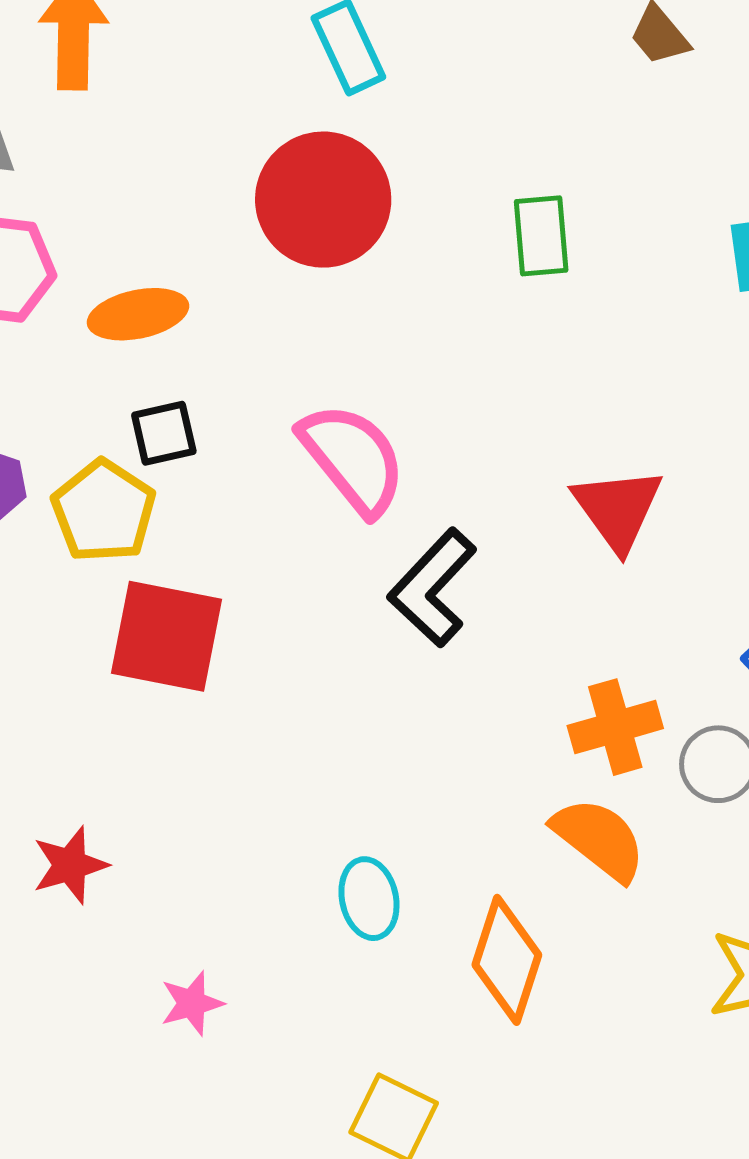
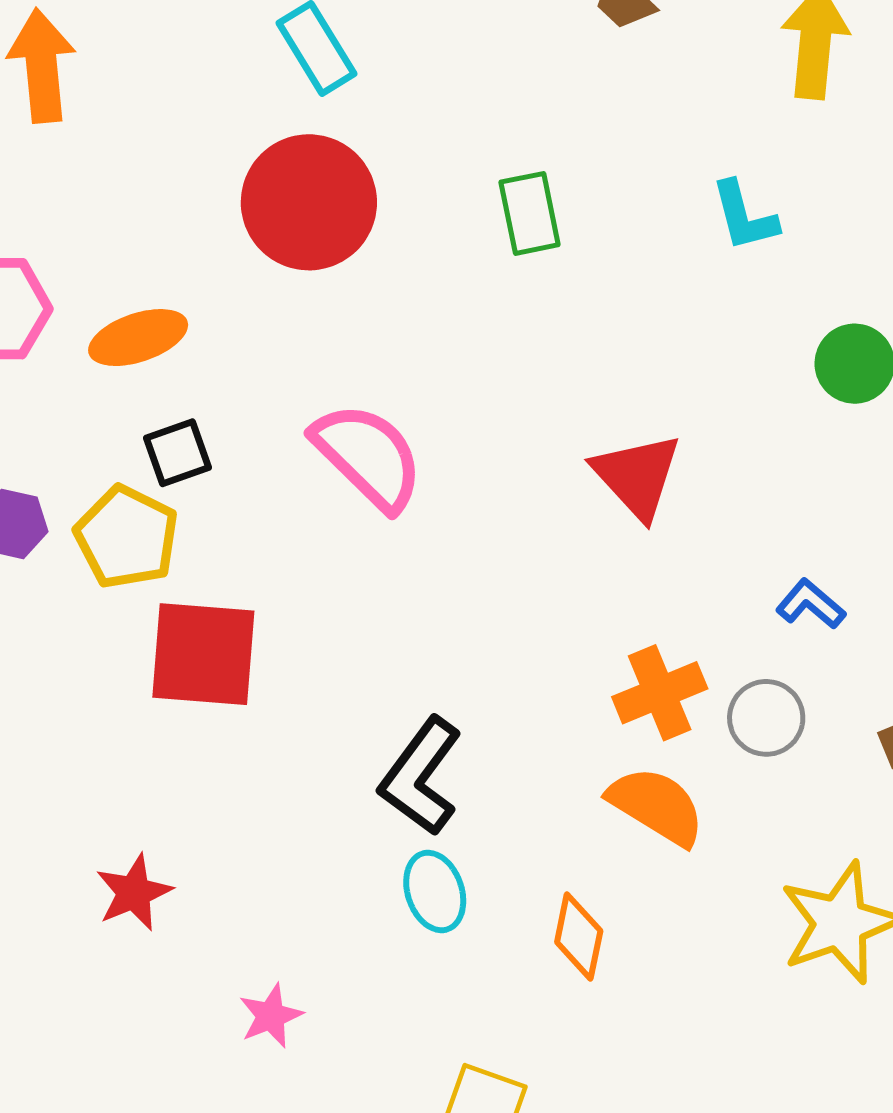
black L-shape: (433, 588) -> (421, 776), moved
orange diamond: (507, 960) -> (579, 937), size x0.7

